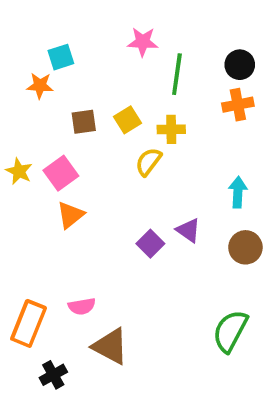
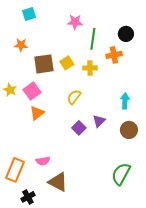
cyan square: (61, 57) -> (29, 14), moved
orange cross: (238, 105) -> (114, 55), moved
brown square: (84, 122) -> (44, 64), size x1.5
yellow semicircle: (148, 162) -> (74, 97), moved
purple triangle: (188, 230) -> (99, 121), turned 40

